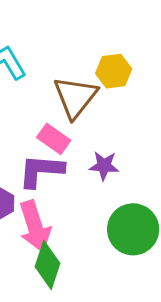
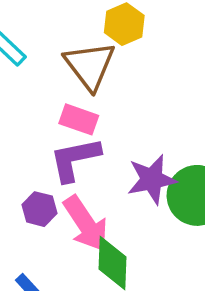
purple star: (104, 166) -> (152, 179), moved, size x1.4

